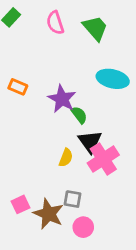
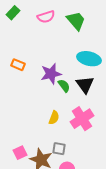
pink semicircle: (55, 23) -> (46, 17), turned -90
purple star: (62, 99) -> (51, 74), turned 30
black triangle: (90, 142) -> (85, 85), moved

